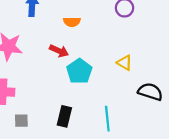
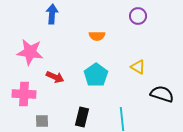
orange semicircle: (72, 22) -> (97, 36), moved
red arrow: (59, 51) -> (55, 77), moved

